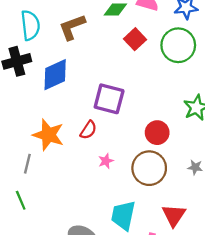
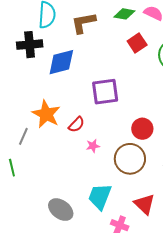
purple square: (109, 99) -> (105, 92), turned -32
red semicircle: (88, 130) -> (76, 124), moved
red triangle: (174, 215) -> (144, 204), turned -30

